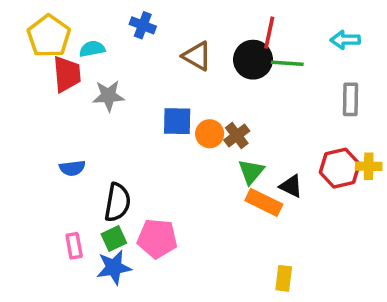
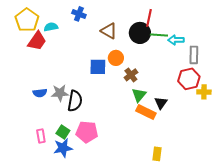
cyan arrow: (345, 40) -> (176, 40), moved
red trapezoid: (67, 74) -> (37, 41), turned 40
gray star: (108, 96) -> (60, 93), moved
orange circle: (210, 134) -> (116, 58), moved
red hexagon: (340, 168) -> (189, 79), moved
black triangle: (291, 186) -> (161, 103), turned 40
black semicircle: (117, 202) -> (75, 101), moved
green square: (114, 239) -> (63, 132), turned -32

